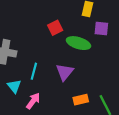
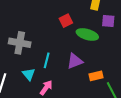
purple triangle: (65, 72) -> (75, 61), turned 30
orange rectangle: (81, 100) -> (96, 76), moved

